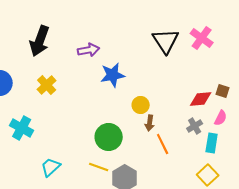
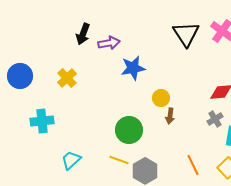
black arrow: (40, 41) -> (83, 34), moved, size x0.7
cyan cross: (22, 128) -> (42, 121), turned -35
orange line: (163, 144) -> (193, 165), moved

